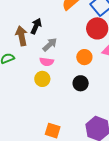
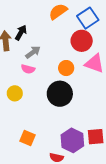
yellow circle: (42, 79) -> (15, 93), moved
black circle: (81, 83) -> (60, 94), size x1.6

